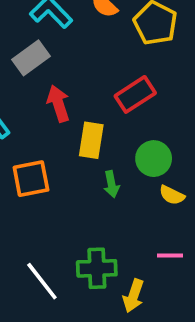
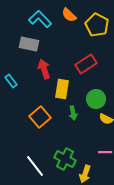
gray rectangle: (31, 58) -> (29, 44), turned 48
orange square: (31, 179) -> (40, 117), moved, turned -30
green cross: (97, 268) -> (65, 159), turned 30

